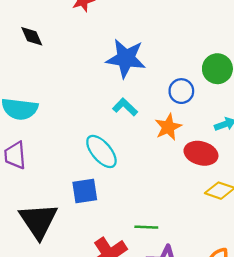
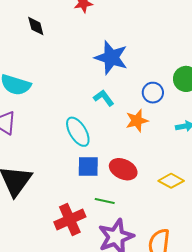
red ellipse: (201, 153) -> (123, 169), moved
blue square: (85, 191) -> (88, 166), moved

